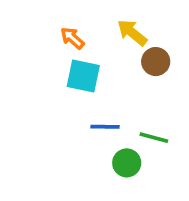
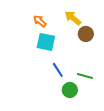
blue line: (105, 127) -> (58, 70), turned 56

